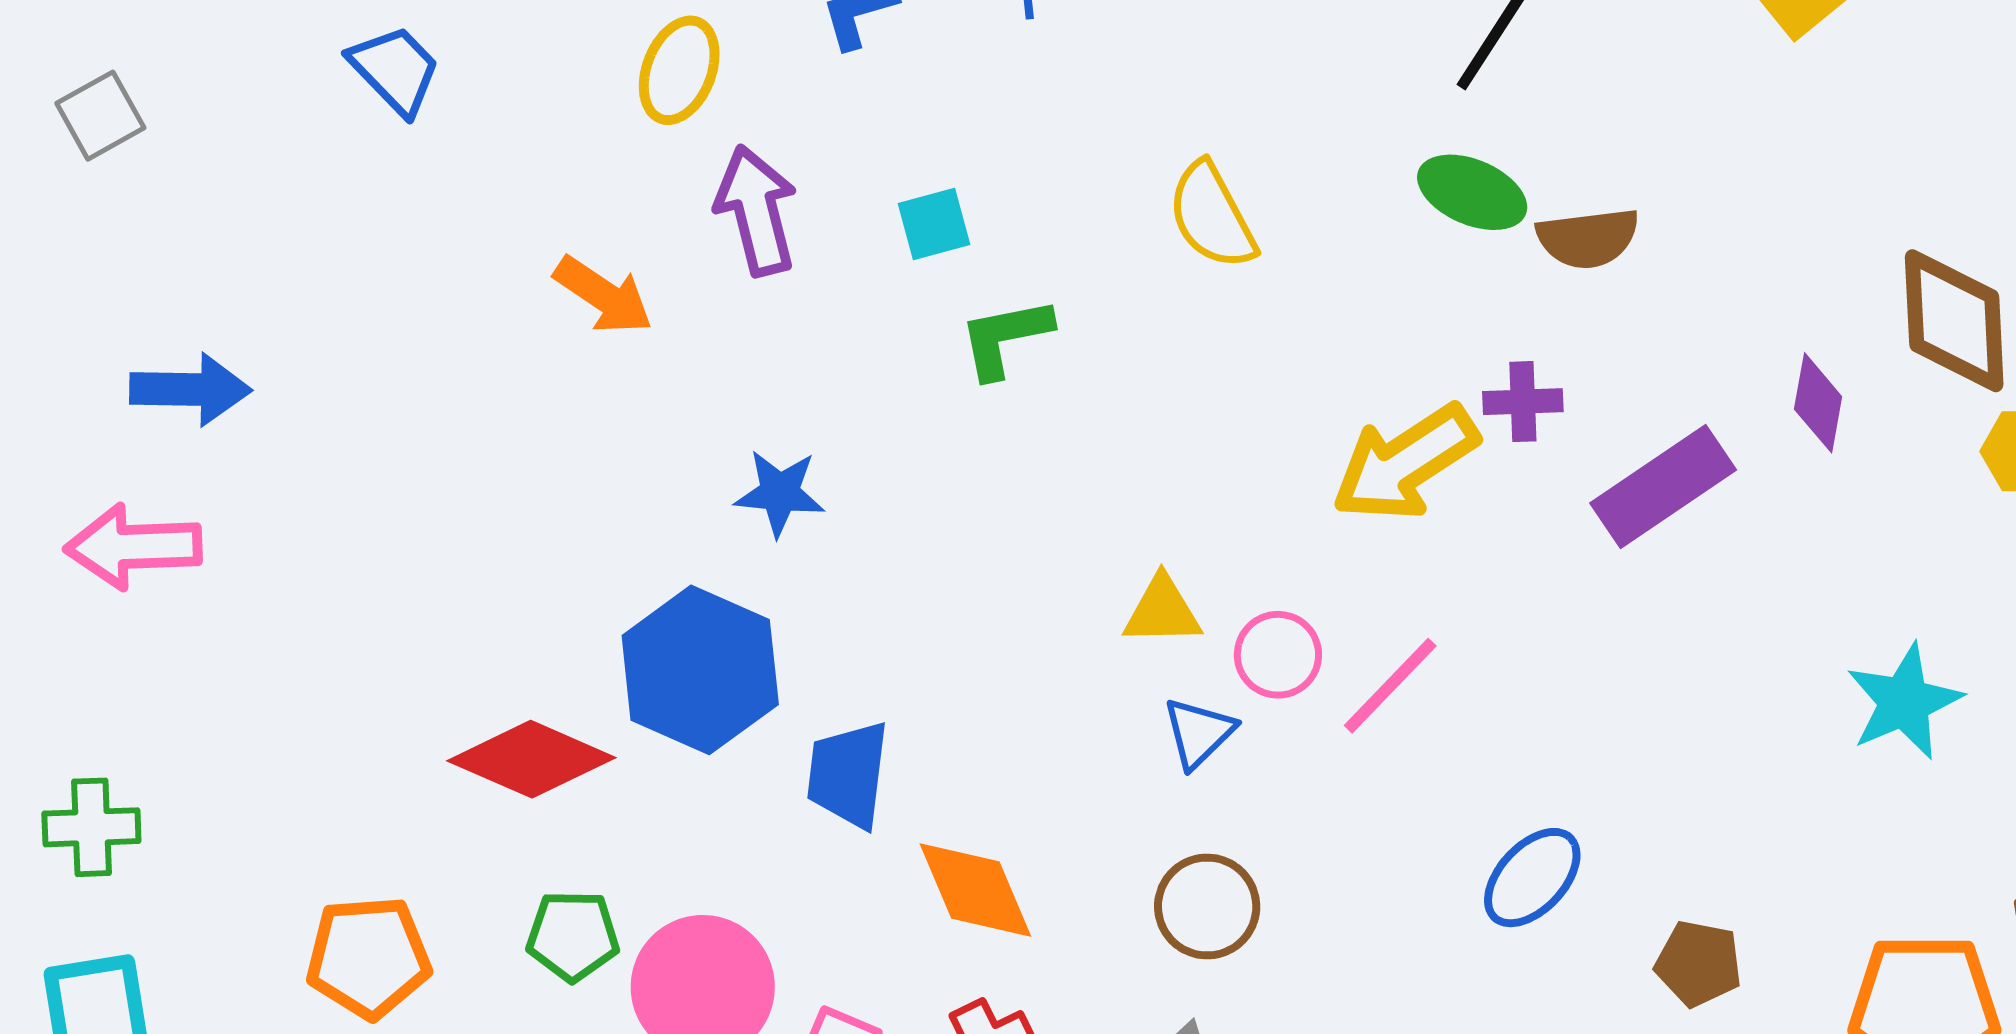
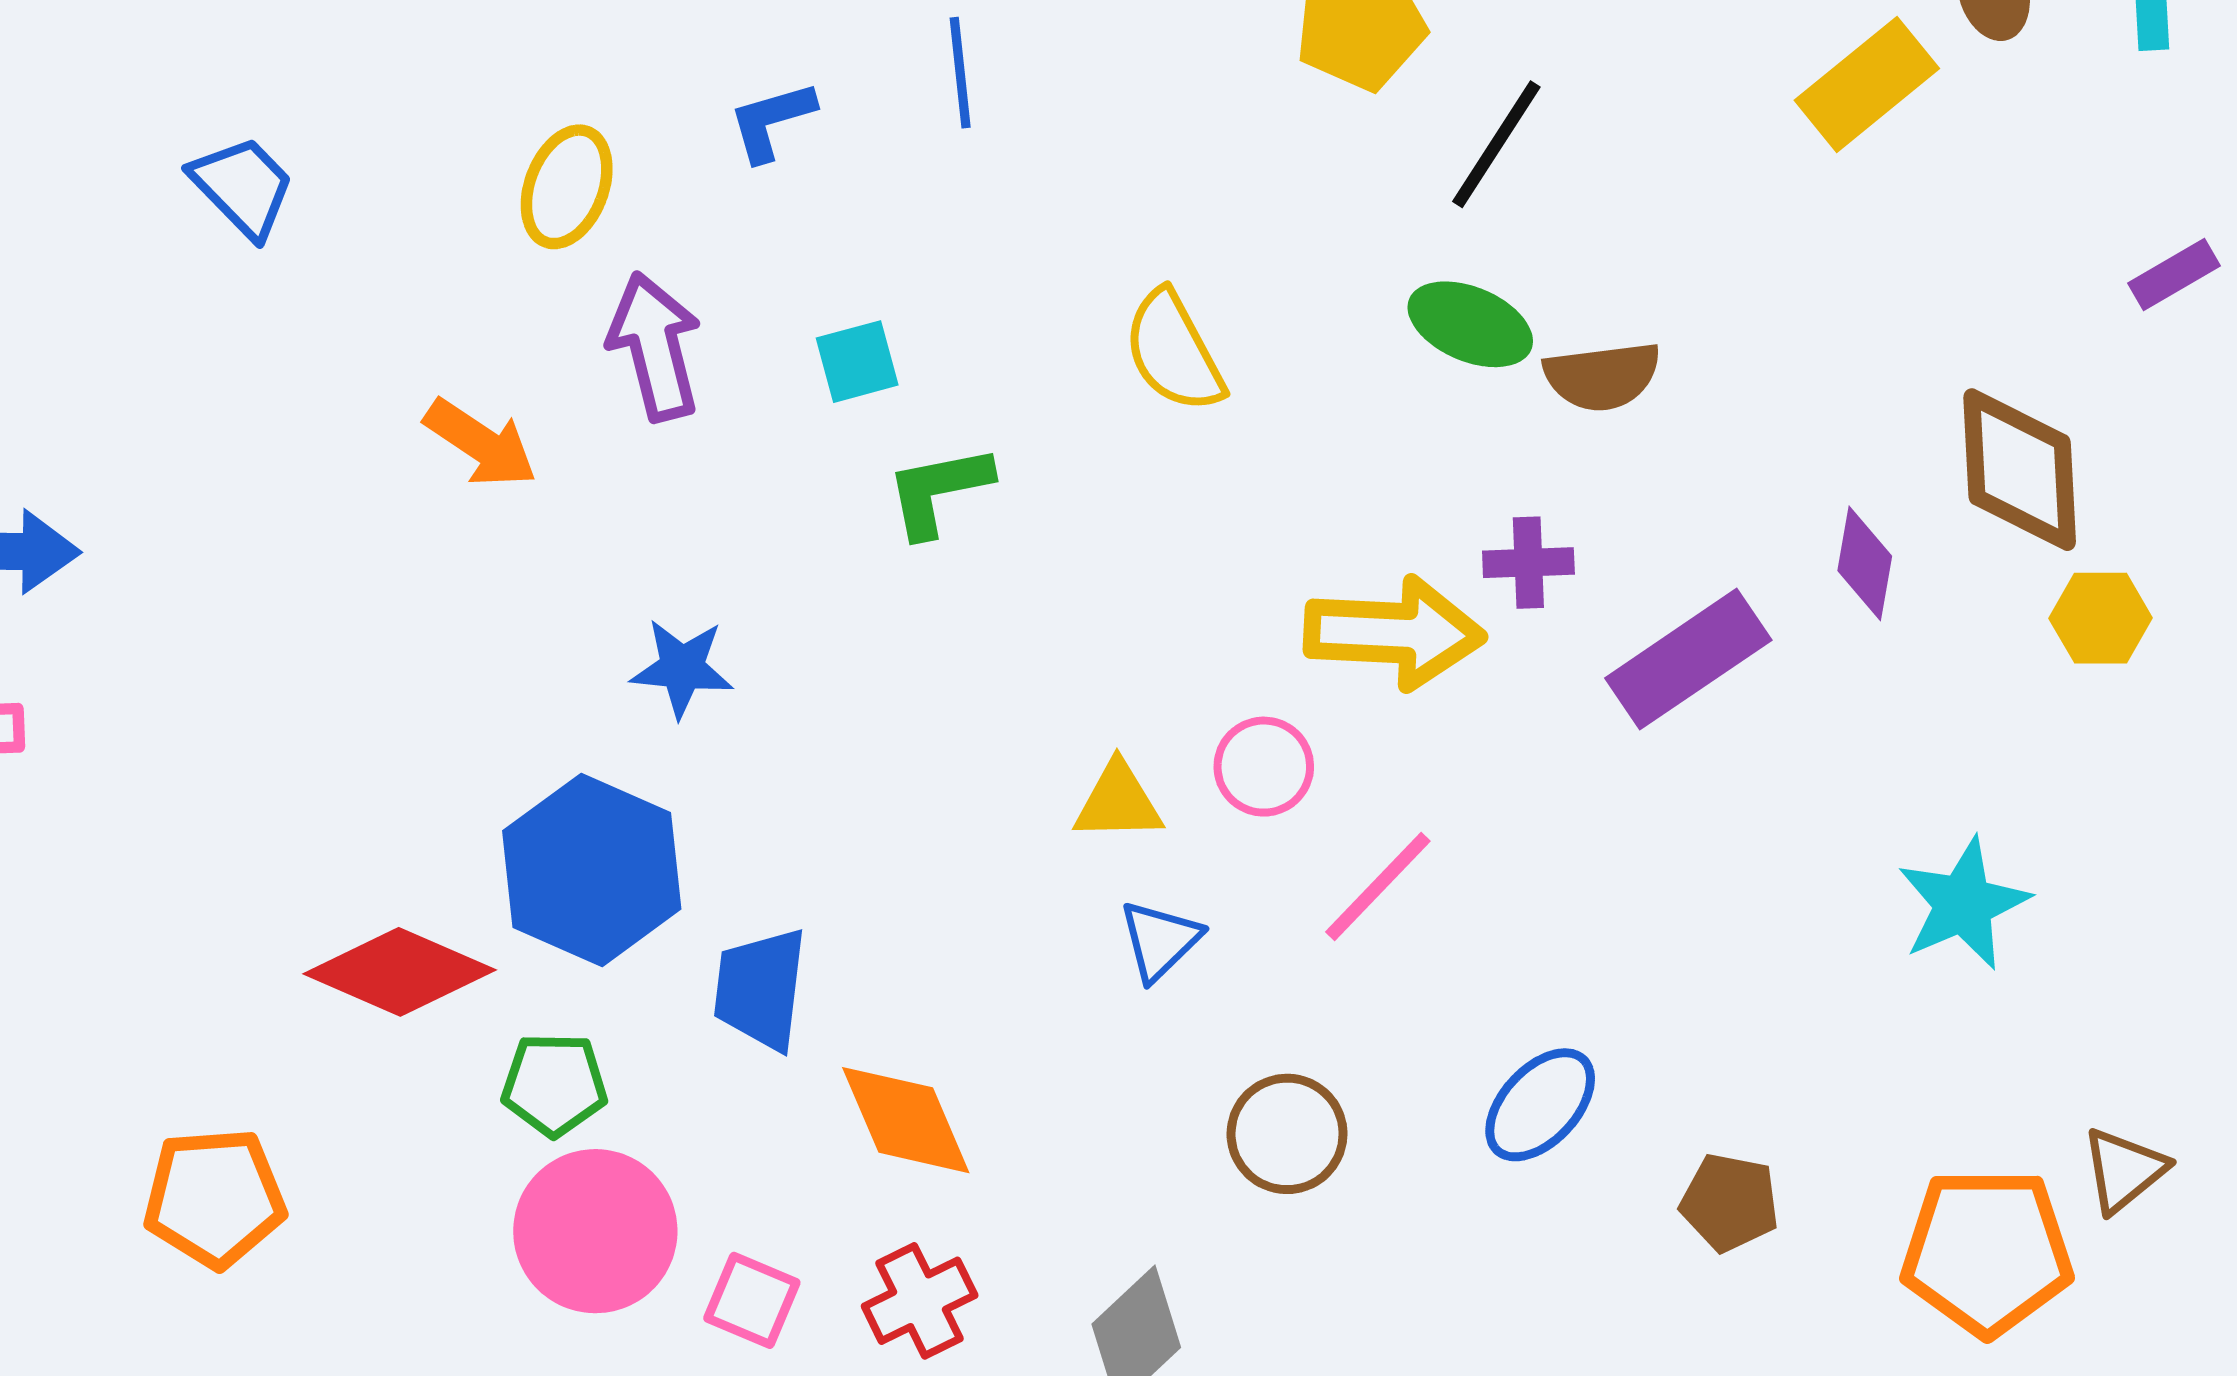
yellow arrow: (1405, 463) -> (1394, 633), turned -144
pink circle: (1278, 655) -> (1264, 767), moved
brown circle: (1207, 906) -> (1287, 1134), moved
green pentagon: (573, 936) -> (554, 1085), moved

